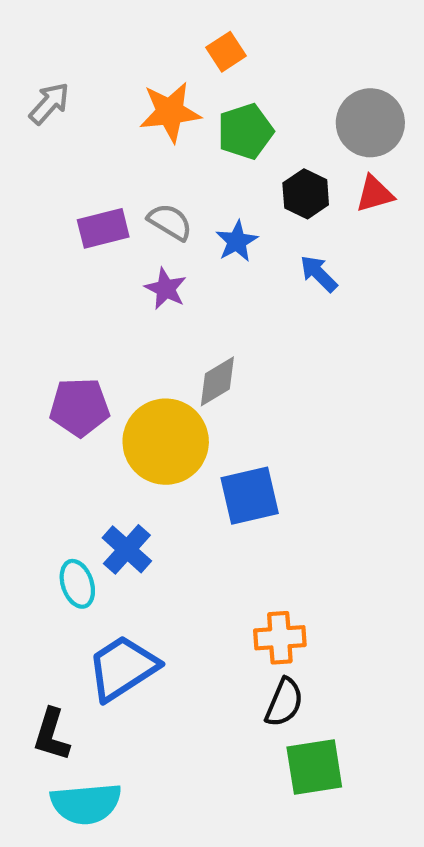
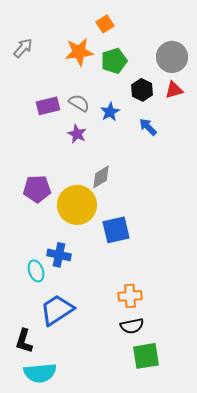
blue cross: (127, 549) -> (59, 255), turned -30
black semicircle: (284, 702) -> (132, 326), turned 55

